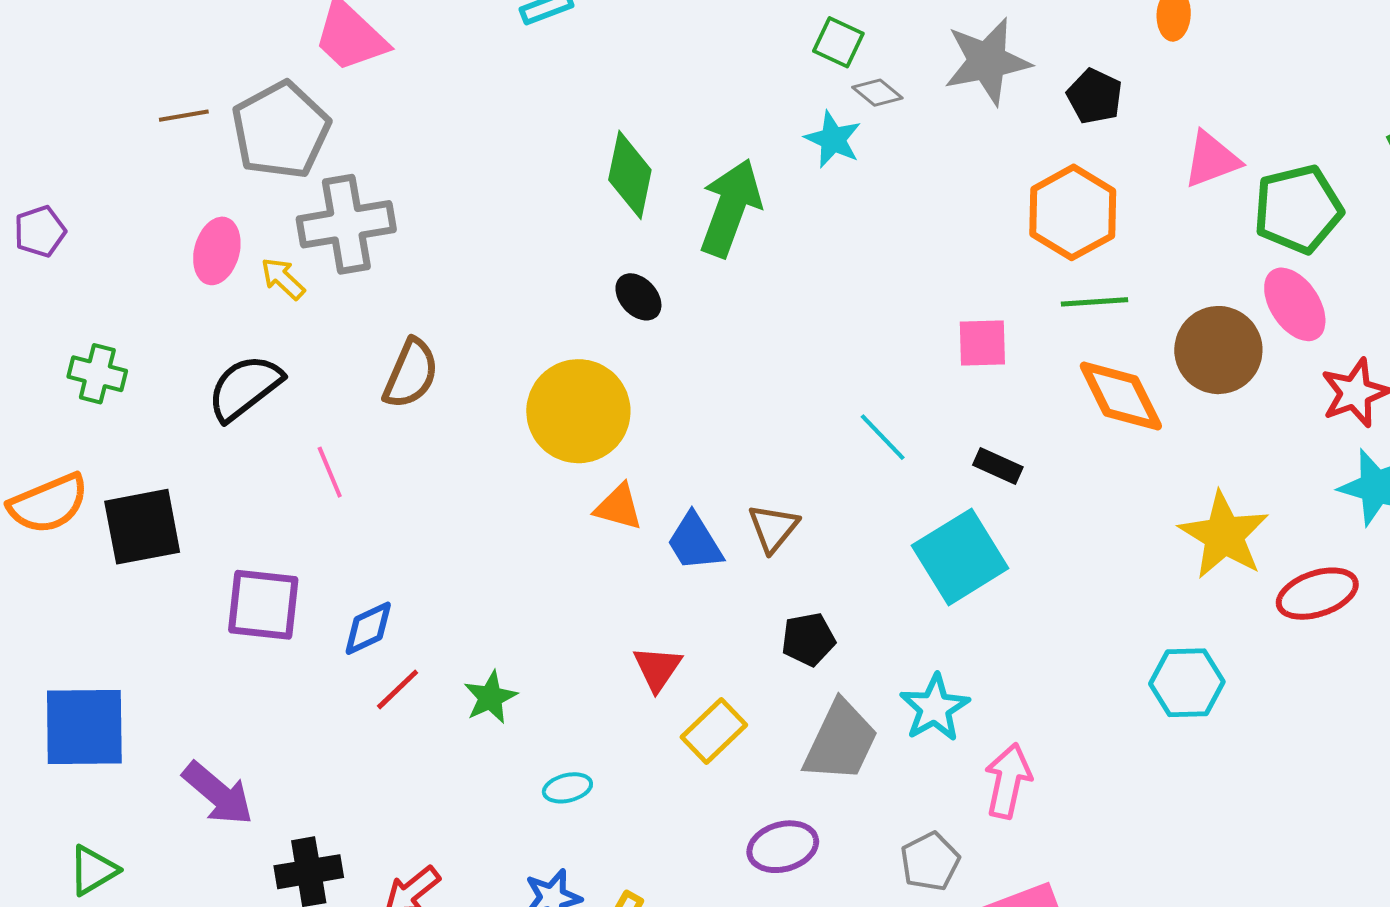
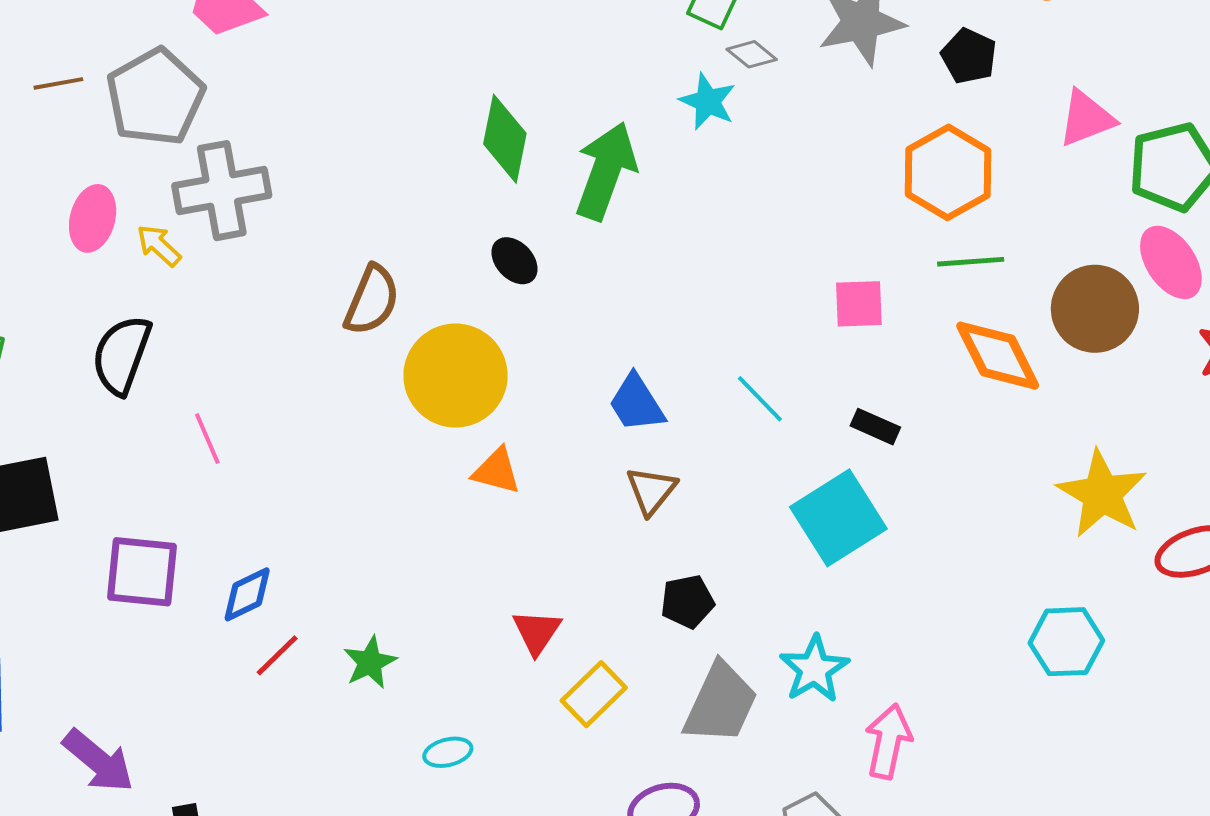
brown semicircle: (411, 374) -> (372, 300), moved
black semicircle: (245, 388) -> (122, 355), turned -32
blue trapezoid: (695, 542) -> (637, 403), moved

